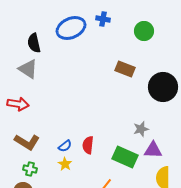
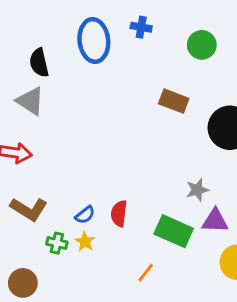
blue ellipse: (71, 28) -> (94, 40), turned -72
green cross: (30, 169) -> (57, 243), moved

